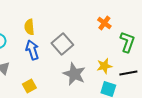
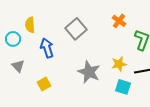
yellow semicircle: (29, 27) -> (30, 25), moved
gray square: (62, 44) -> (76, 29), moved

